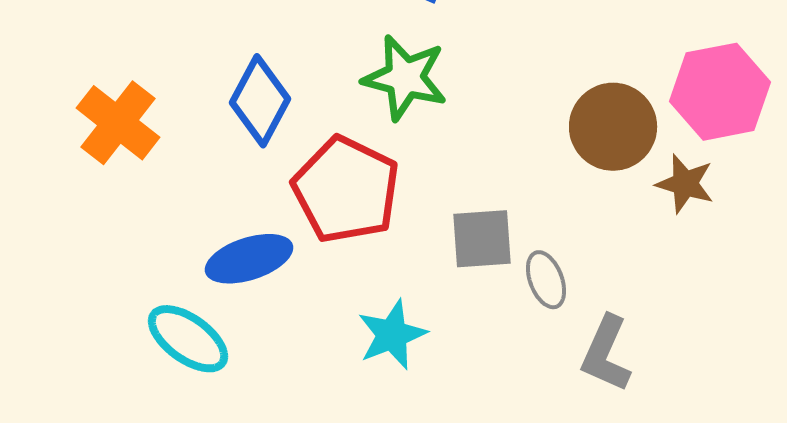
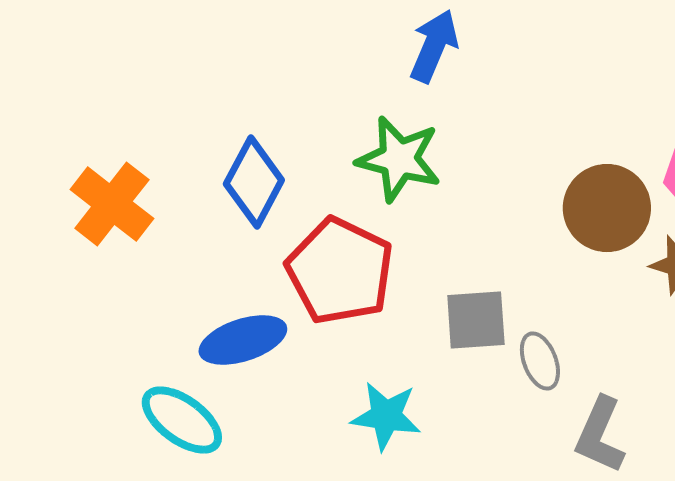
cyan star: (392, 335) -> (386, 416), turned 30

